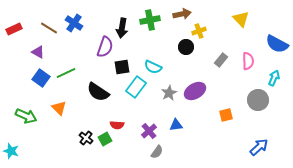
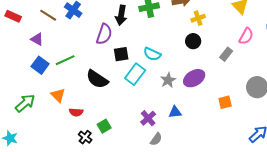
red rectangle: (14, 29) -> (13, 16), turned 49
black circle: (186, 47) -> (193, 41), moved
gray rectangle: (221, 60) -> (226, 54), moved
pink semicircle: (248, 61) -> (246, 36), moved, turned 30
green arrow: (26, 116) -> (25, 103), turned -65
red semicircle: (117, 125) -> (76, 112), moved
black cross: (86, 138) -> (85, 137), moved

